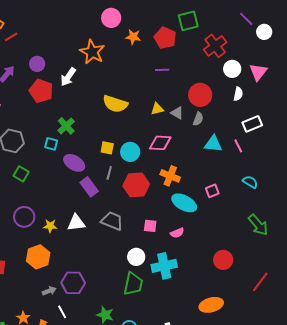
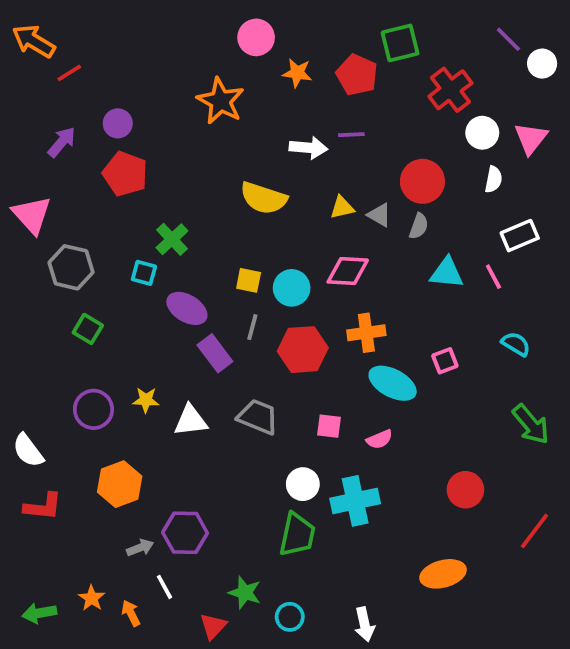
white arrow: (68, 77) -> (308, 148), moved, turned -120
orange cross: (170, 176) -> (366, 333), turned -30
yellow star: (50, 226) -> (146, 400), moved

